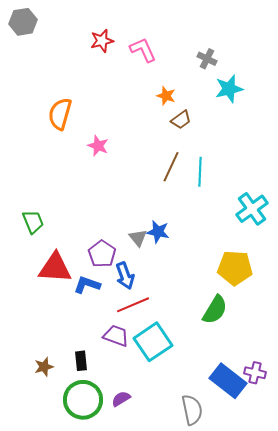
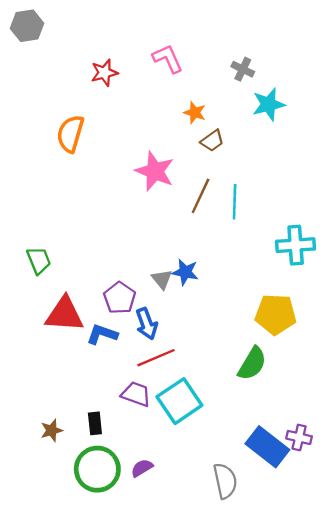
red star: (102, 41) -> (104, 73), moved
pink star: (98, 146) -> (155, 171), moved, size x1.6
cyan cross: (252, 209) -> (296, 245), turned 32

